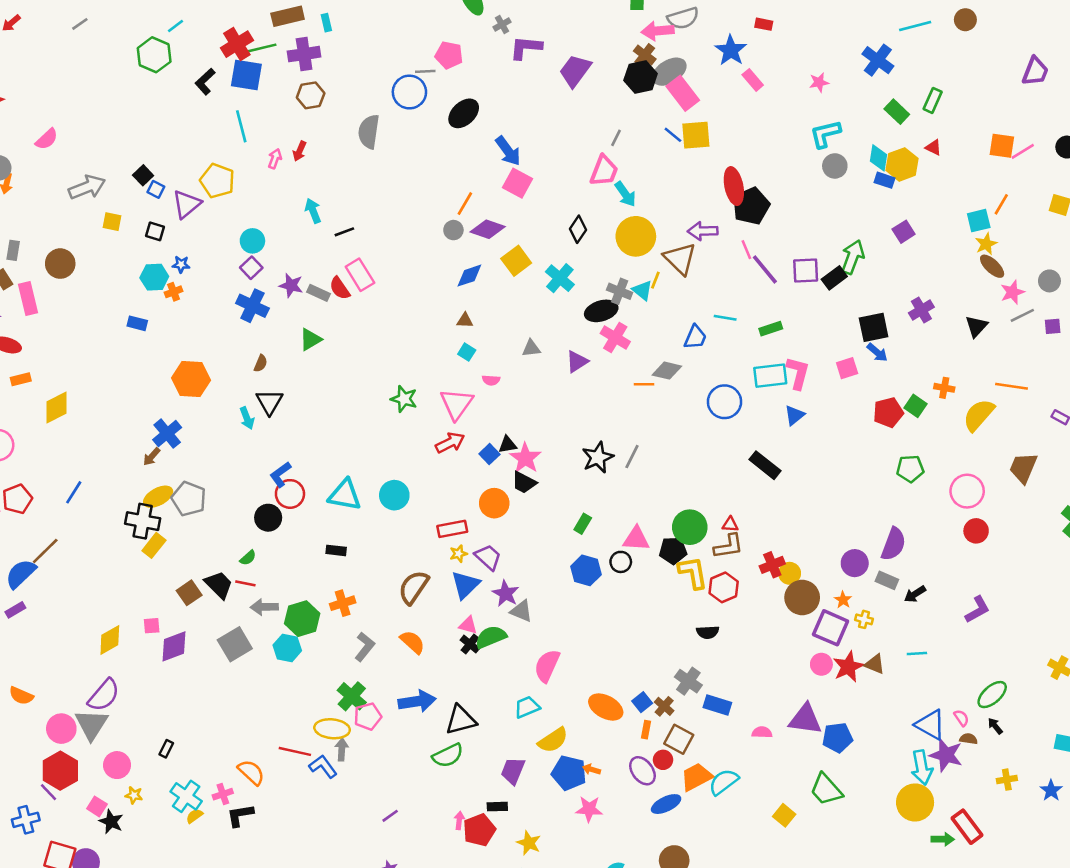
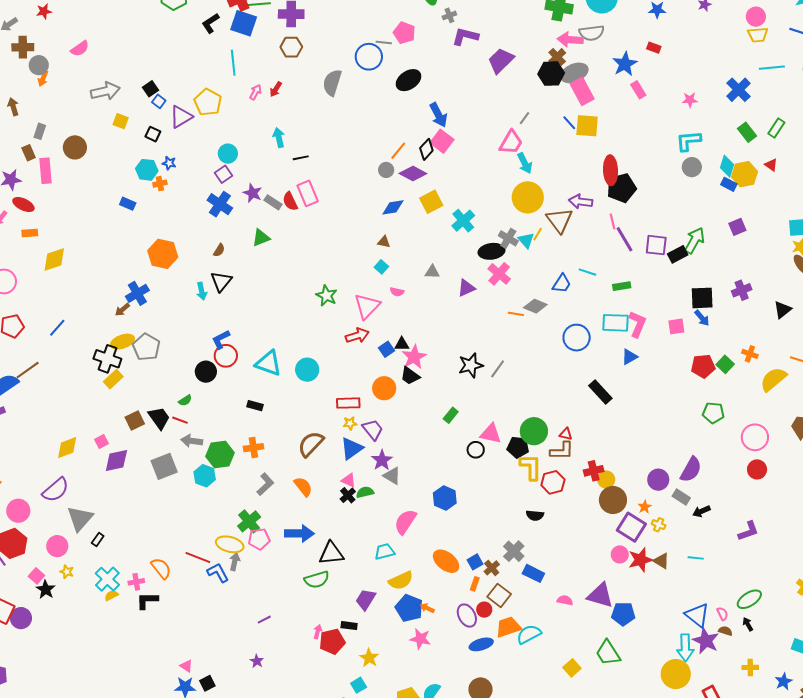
black diamond: (578, 229) -> (426, 149), moved
blue hexagon: (586, 570) -> (445, 498), moved
pink square: (152, 626) -> (102, 442), turned -32
green semicircle: (491, 637) -> (365, 492), size x0.7
gray triangle: (91, 724) -> (80, 518), moved

